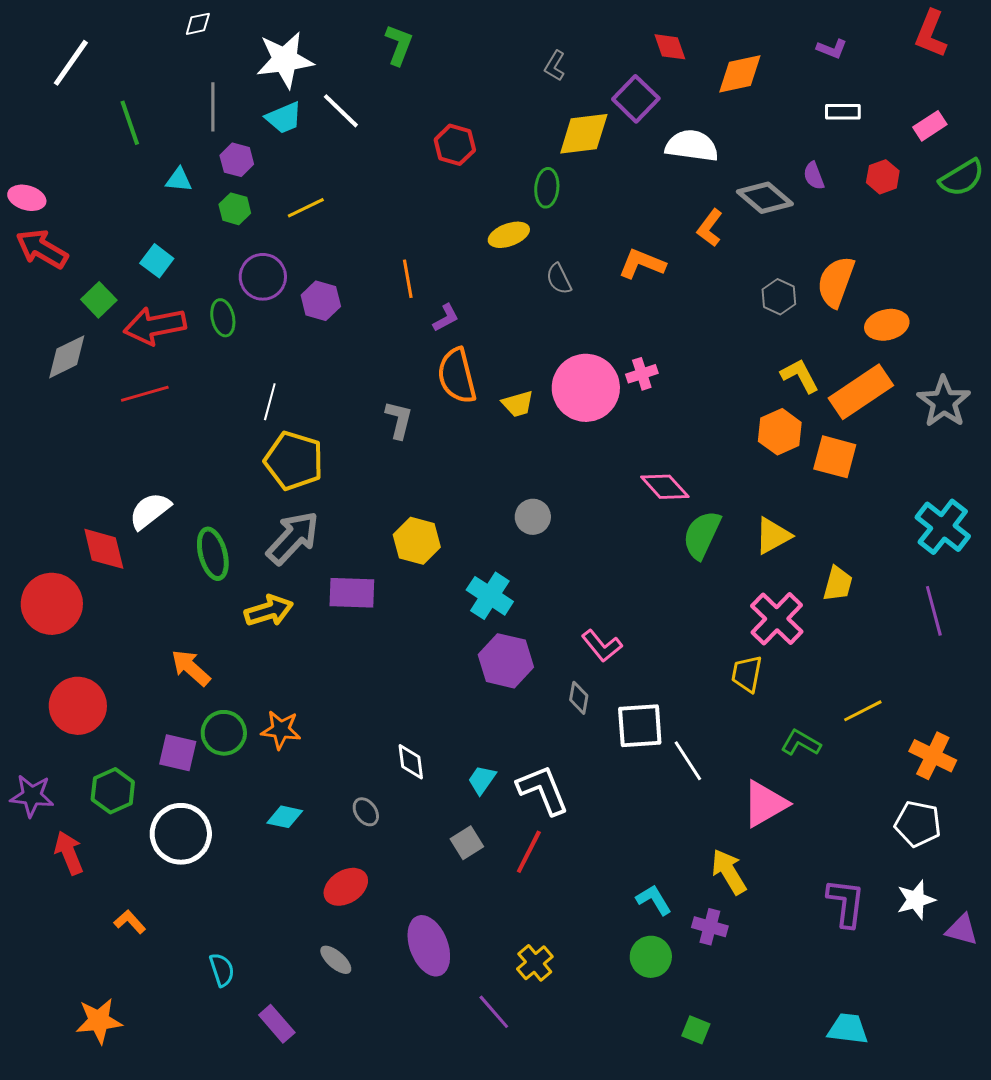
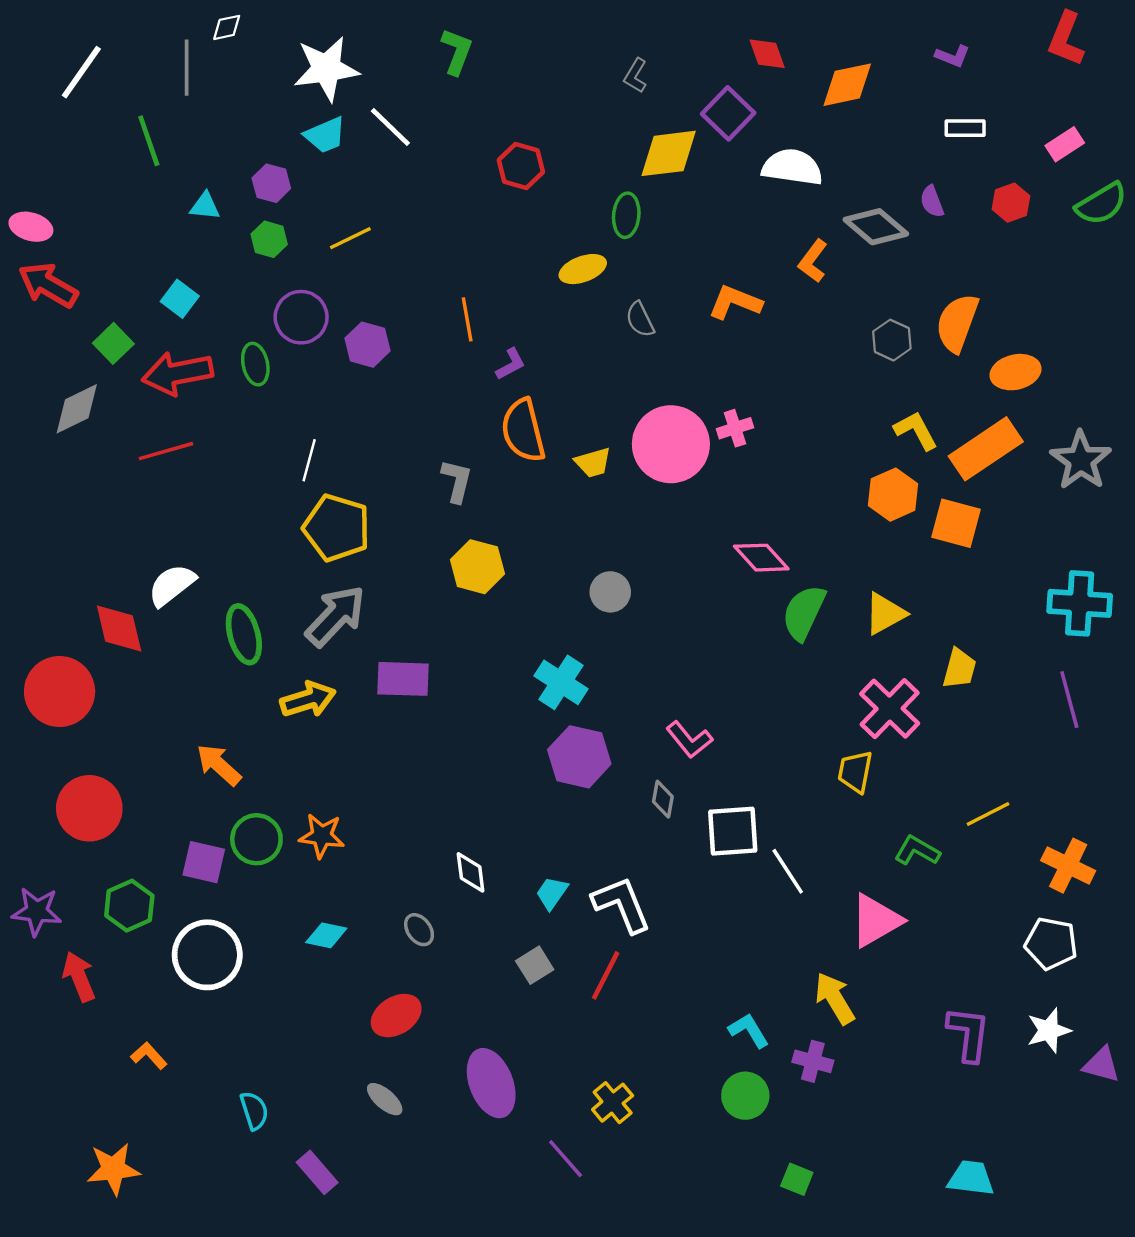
gray line: (213, 107) -> (187, 68), moved
cyan cross: (943, 527) -> (1080, 603), turned -34
yellow hexagon: (417, 541) -> (477, 567), moved

